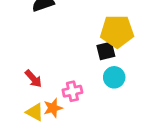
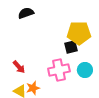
cyan circle: (114, 77) -> (85, 70), moved
pink cross: (72, 91) -> (59, 70), moved, size x1.5

